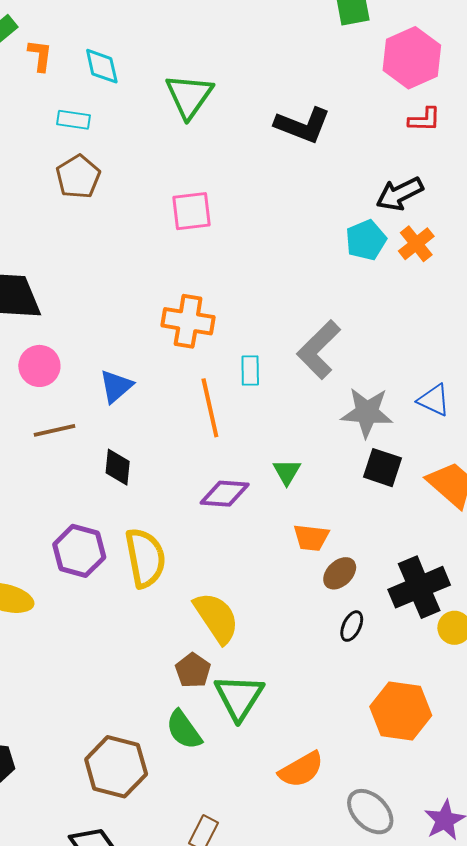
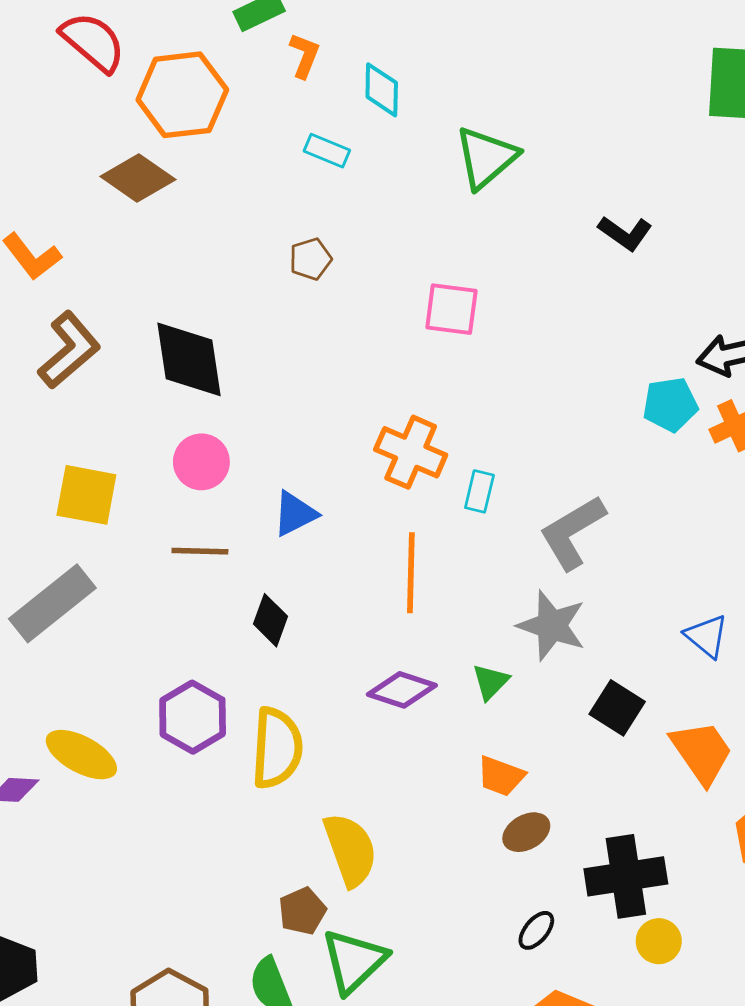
black L-shape: (303, 125) -> (625, 233), size x0.7
brown pentagon: (78, 177) -> (310, 259), moved, size x0.7
cyan rectangle: (250, 371) -> (479, 491), moved
gray star: (367, 412) -> (552, 626), moved
black ellipse: (352, 626) -> (536, 930), moved

